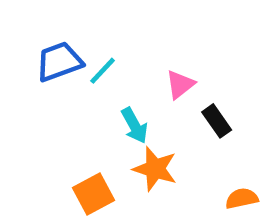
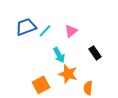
pink triangle: (180, 84) -> (71, 31), moved
orange semicircle: (242, 198) -> (88, 88), moved, turned -72

